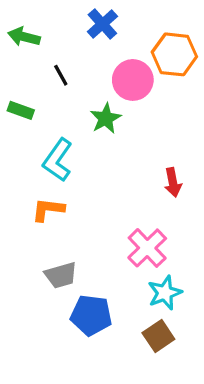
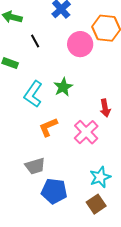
green star: (106, 118) -> (63, 87), moved
orange L-shape: (48, 210) -> (48, 127), moved, turned -30
pink cross: (147, 248) -> (86, 132), moved

